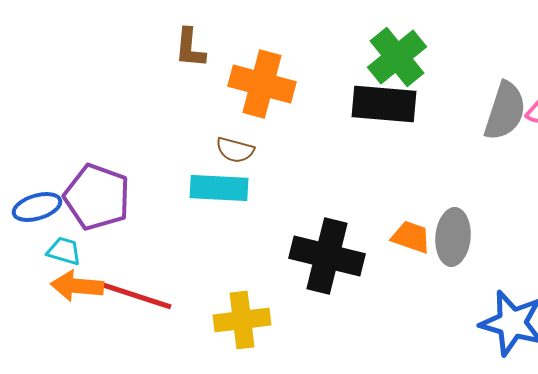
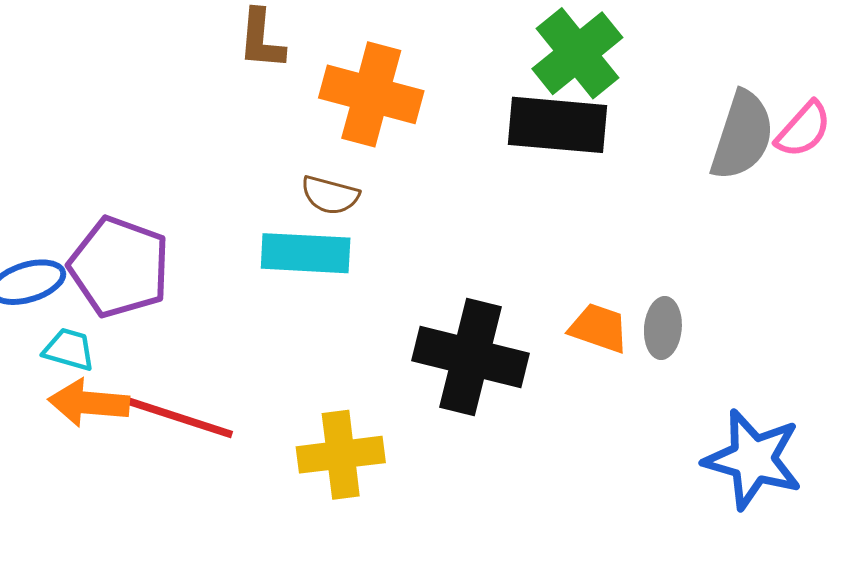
gray ellipse: (453, 237) -> (663, 328), size x0.7

